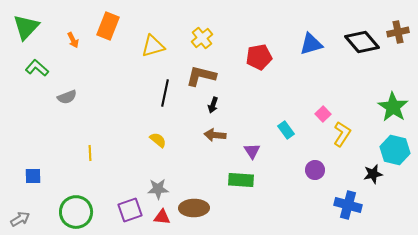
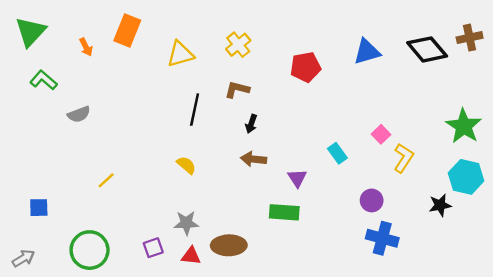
brown L-shape: (201, 76) -> (237, 90), size x0.7
yellow line: (90, 153) -> (106, 180), turned 49
blue cross: (348, 205) -> (382, 238), moved
purple square: (130, 210) -> (153, 248), size x0.7

